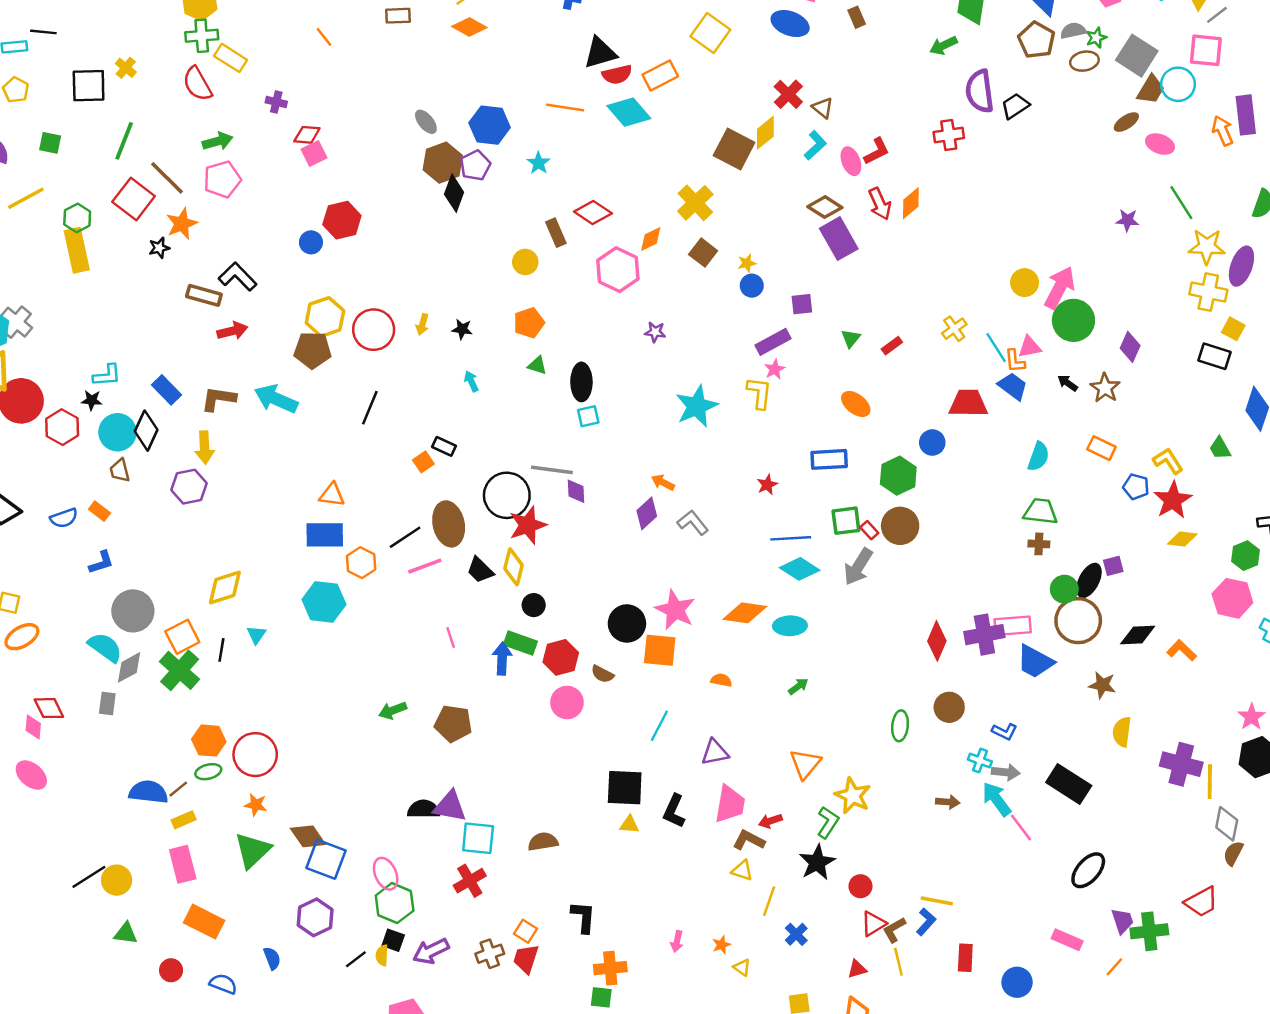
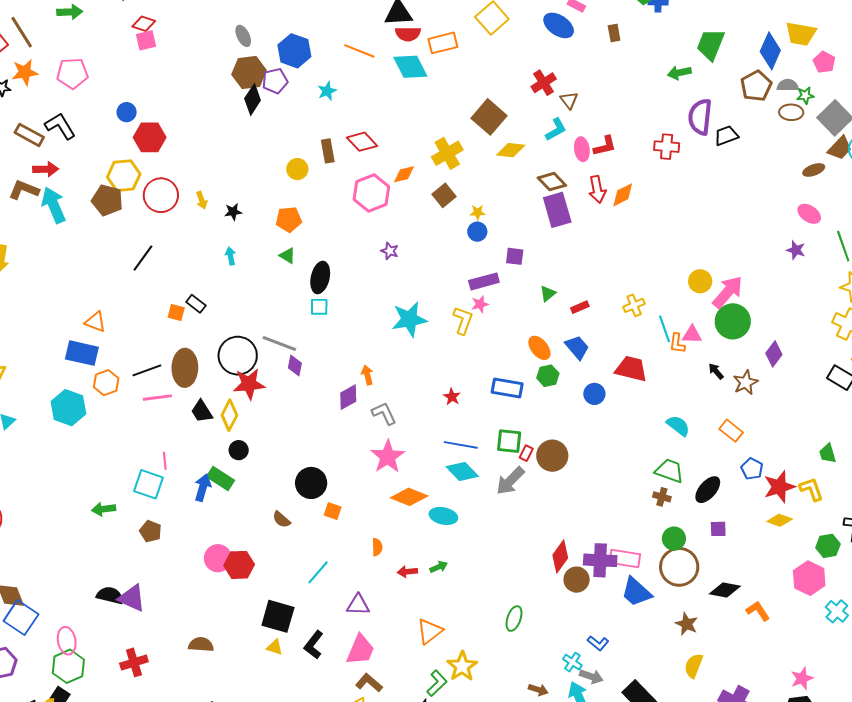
yellow diamond: (765, 133) -> (511, 150), moved, turned 32
pink ellipse: (1160, 144) -> (809, 214), moved
pink pentagon: (222, 179) -> (72, 73), moved
red hexagon: (342, 220) -> (150, 137), moved
yellow arrow: (422, 324) -> (202, 200), turned -48
black star: (462, 329) -> (233, 212), turned -30
blue trapezoid: (1013, 386) -> (577, 347), moved
brown L-shape: (218, 399) -> (24, 190), moved
cyan arrow: (276, 399) -> (54, 205), moved, turned 30
cyan semicircle: (1038, 457) -> (678, 426), turned -85
yellow L-shape: (1168, 461) -> (811, 489), moved
orange square: (423, 462) -> (176, 313), turned 36
green hexagon: (898, 476) -> (548, 376), moved, size x0.7
orange arrow: (663, 482) -> (367, 375), turned 36
red star: (767, 485) -> (452, 397), turned -30
red rectangle: (869, 530) -> (526, 453), turned 56
black ellipse: (1089, 580) -> (708, 490), moved
pink star: (675, 610) -> (388, 457), moved
orange square: (660, 650) -> (333, 511), size x0.6
red hexagon: (561, 657) -> (239, 565), moved
orange semicircle: (721, 680) -> (377, 547), turned 66
pink circle: (567, 702) -> (218, 558), moved
brown circle: (949, 707) -> (577, 580), moved
brown pentagon: (453, 724) -> (151, 531), size x0.7
red arrow: (770, 821) -> (407, 572), moved
cyan square: (478, 838) -> (148, 484), moved

